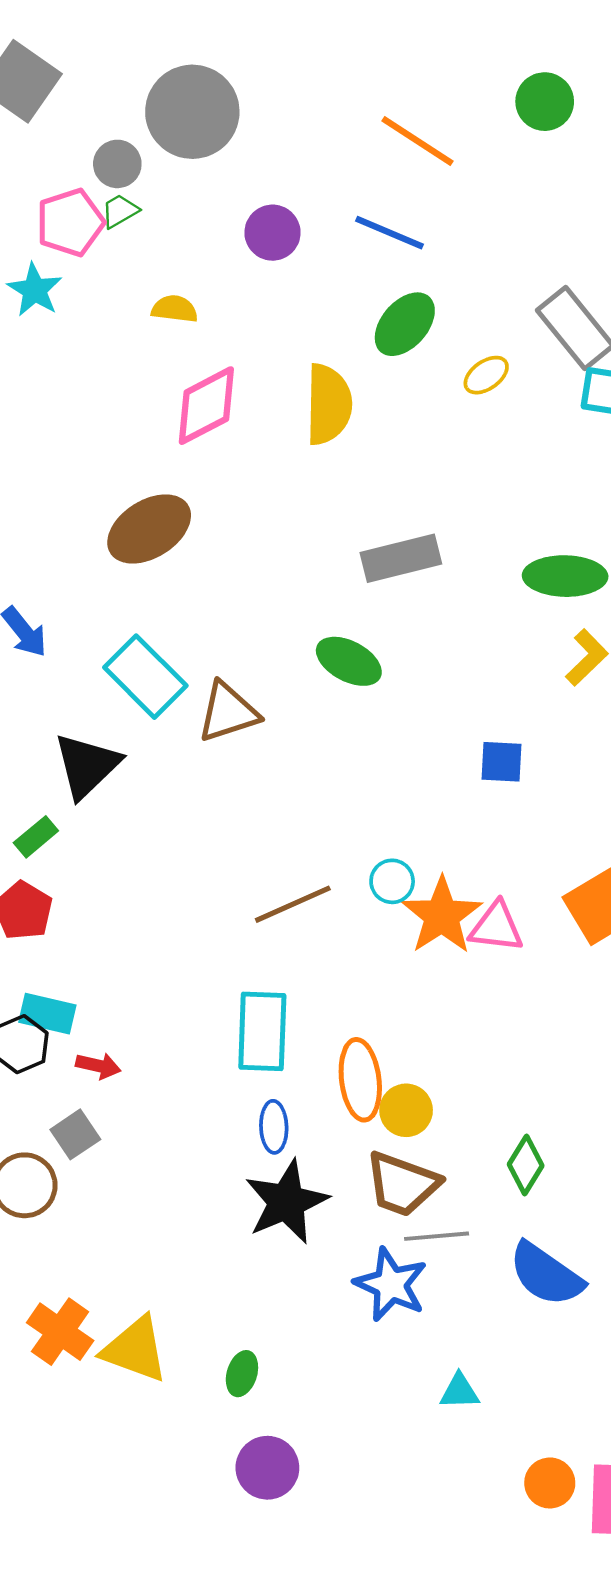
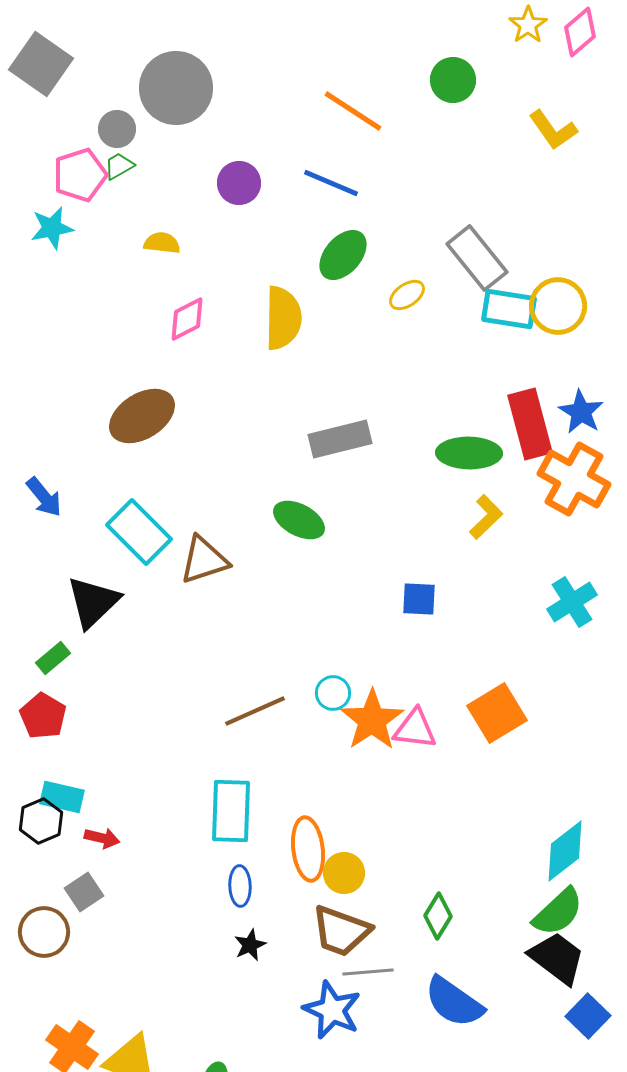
cyan star: (35, 290) -> (52, 228), turned 30
pink diamond: (206, 406) -> (187, 319), size x0.7
black star: (286, 1202) -> (250, 945), size x0.5

